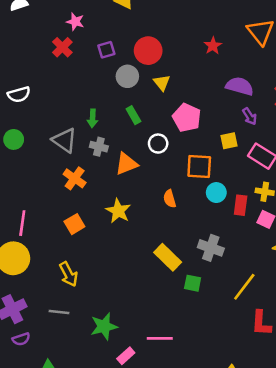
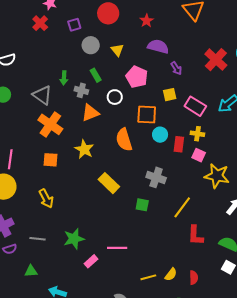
red star: (213, 46) -> (147, 21), moved
red circle: (148, 51) -> (108, 13), moved
purple semicircle: (240, 86) -> (158, 47), moved
purple arrow: (250, 116) -> (176, 68), moved
gray cross: (99, 147) -> (81, 90), moved
orange cross: (75, 178) -> (50, 124), size x1.4
orange semicircle: (170, 199) -> (124, 140), size x1.6
orange square: (74, 224) -> (51, 160), turned 35
yellow rectangle: (168, 257) -> (109, 183), moved
gray line: (59, 312) -> (38, 239), moved

